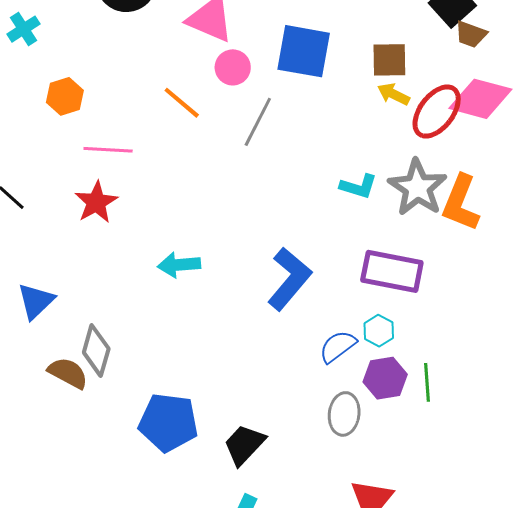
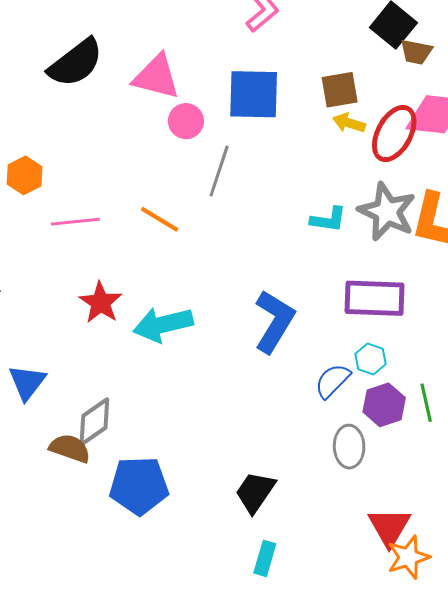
orange line: (182, 103) -> (160, 219), moved
red star: (96, 202) -> (101, 303), moved
cyan arrow: (179, 265) -> (163, 324), size x1.4
gray diamond: (96, 350) -> (94, 422), turned 48
blue pentagon: (168, 422) -> (139, 486), moved

